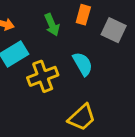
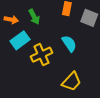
green arrow: (52, 25) -> (34, 17), moved

